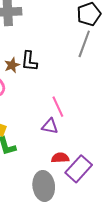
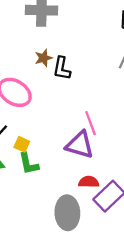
brown star: (12, 65) -> (43, 58), moved
purple triangle: (50, 126) -> (80, 145), size x1.5

